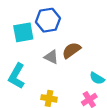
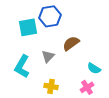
gray triangle: (51, 57) -> (48, 56), moved, turned 48

